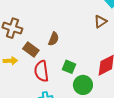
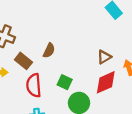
brown triangle: (100, 22) -> (104, 57), moved

